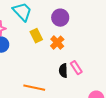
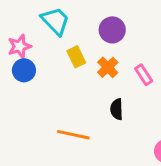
pink rectangle: (76, 68) -> (144, 75), moved

